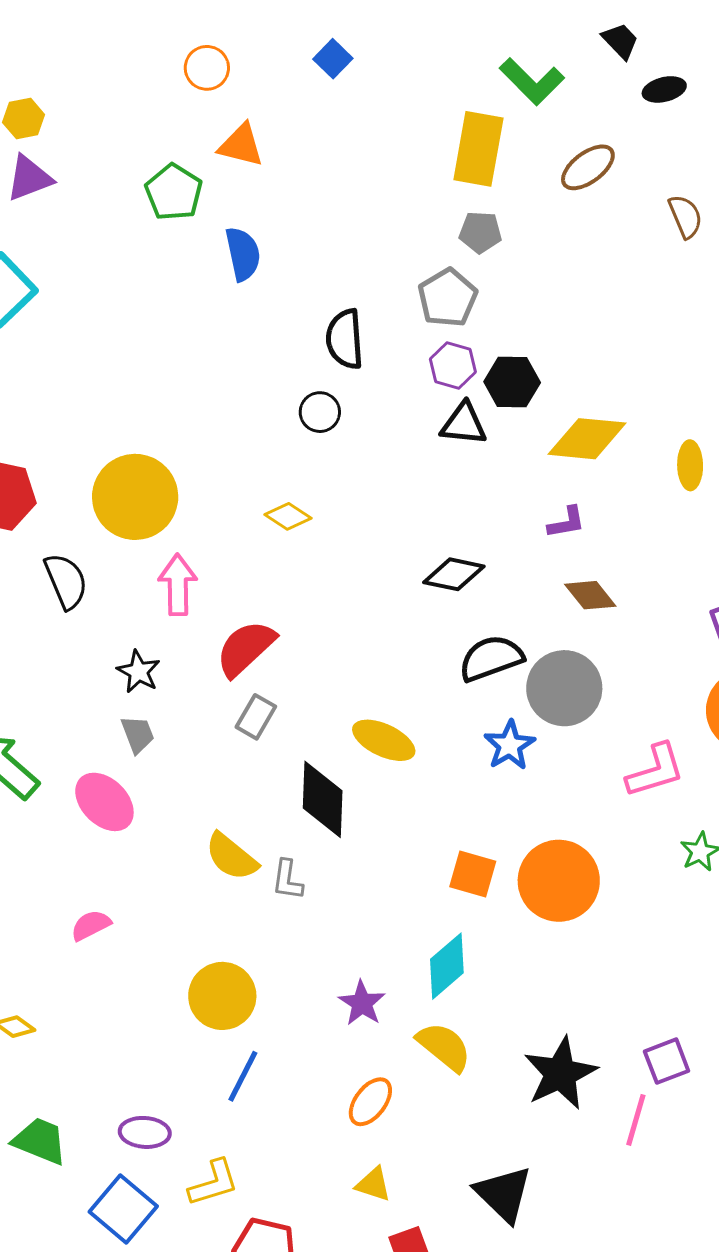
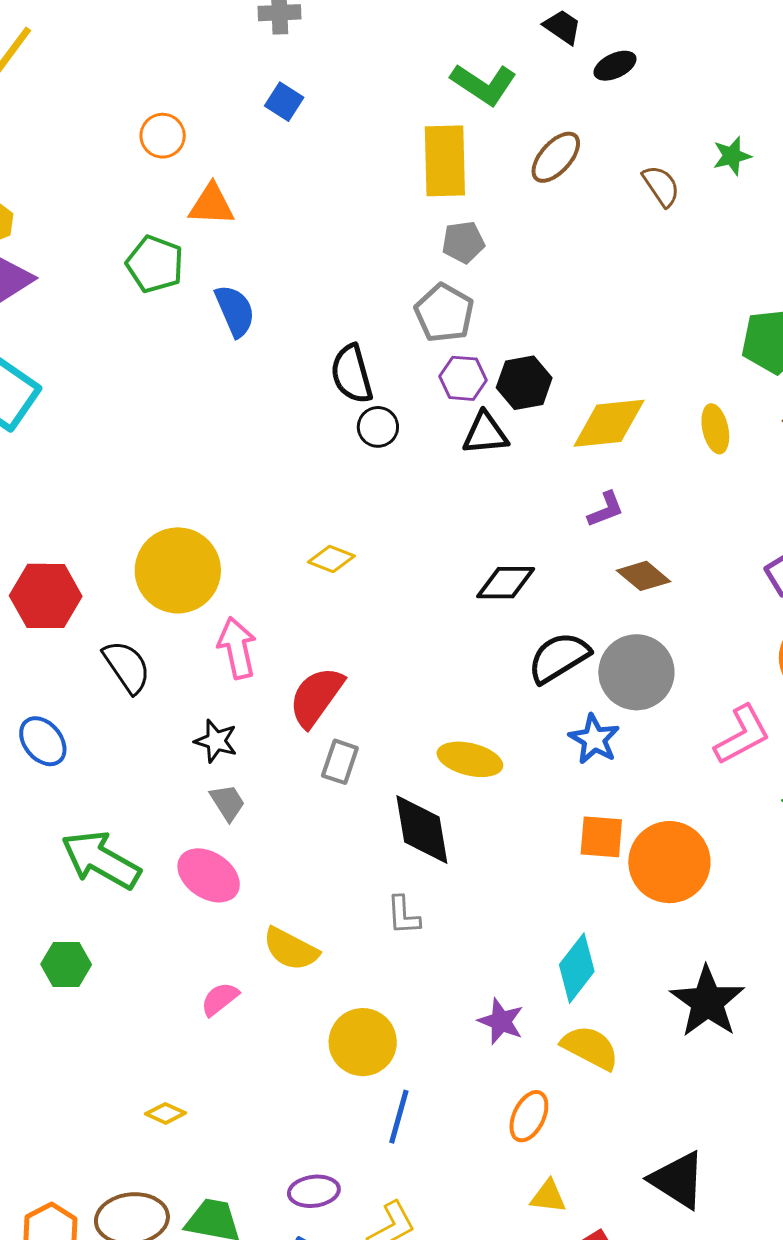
black circle: (320, 412) -> (378, 427), moved
yellow semicircle: (231, 857) -> (291, 949), moved
orange square: (473, 874) -> (601, 837), moved
black star: (560, 1073) -> (707, 1002), moved

